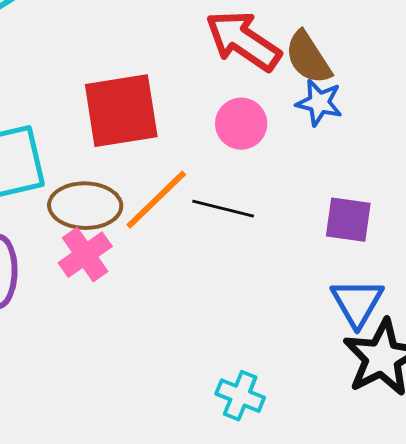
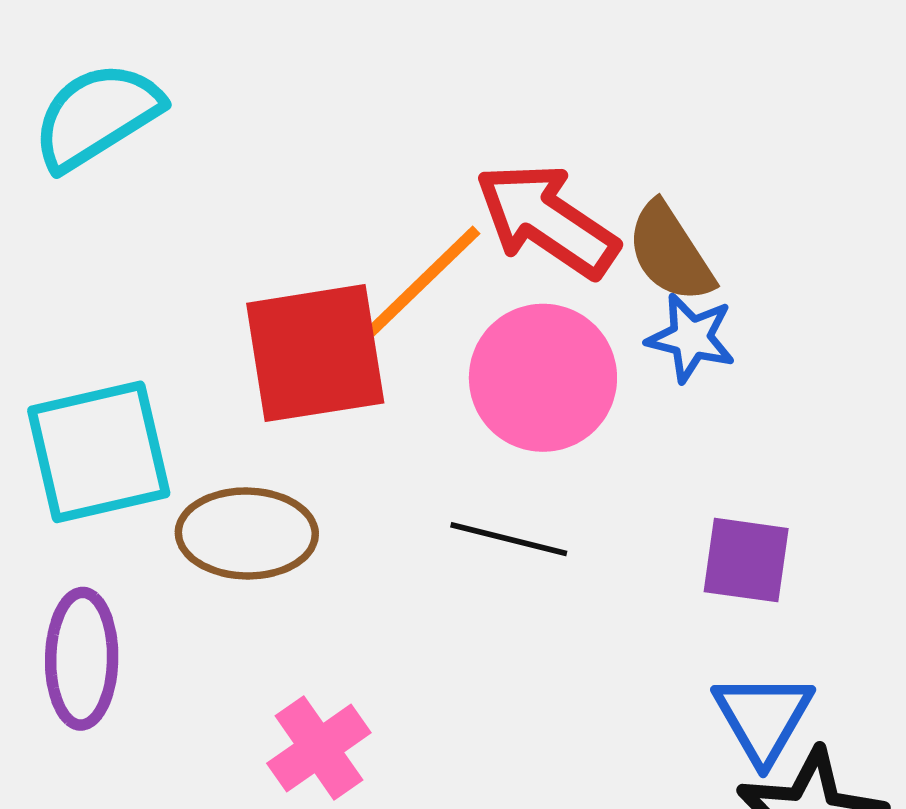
pink circle: (241, 124) -> (543, 378), size x1.5
orange line: (156, 200) -> (423, 281), moved
pink cross: (85, 255) -> (319, 748), moved

